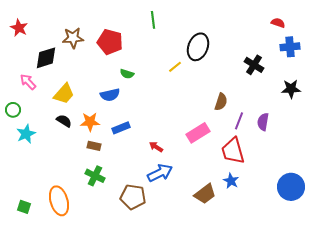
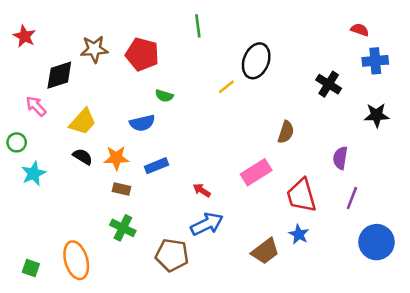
purple line: (239, 121) -> (352, 198), moved

